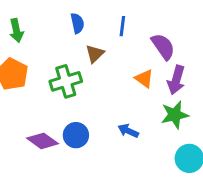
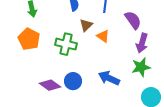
orange triangle: (144, 78) -> (103, 36), moved
green cross: (66, 81) -> (66, 44), turned 30
blue arrow: (128, 131) -> (109, 78), size x1.5

